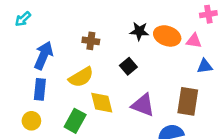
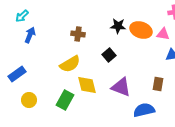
blue arrow: (44, 55) -> (30, 35), moved, size x0.7
blue rectangle: (40, 89) -> (17, 74), moved, turned 48
brown rectangle: (188, 101) -> (158, 84), size x0.6

